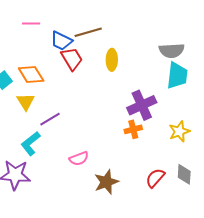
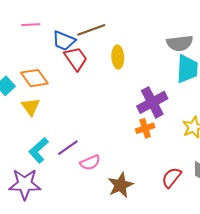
purple line: (50, 119) -> (68, 148), moved

